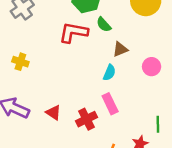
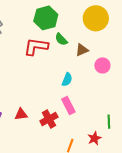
brown triangle: (120, 49) -> (82, 50), moved
pink circle: (152, 67) -> (102, 65), moved
red triangle: (53, 112) -> (21, 114), turned -40

